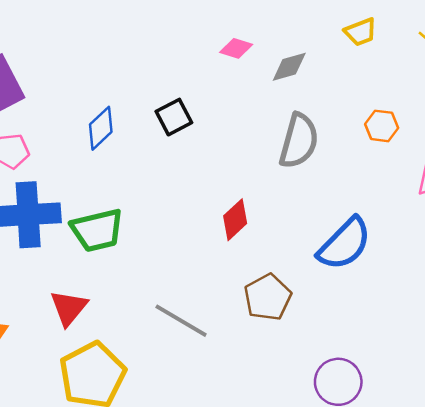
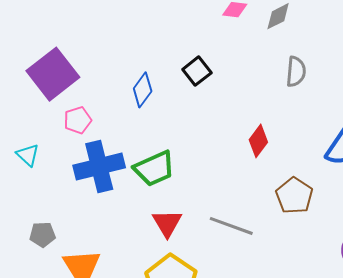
gray semicircle: (299, 141) -> (296, 72), size x0.7
red triangle: (69, 308) -> (167, 223), moved

